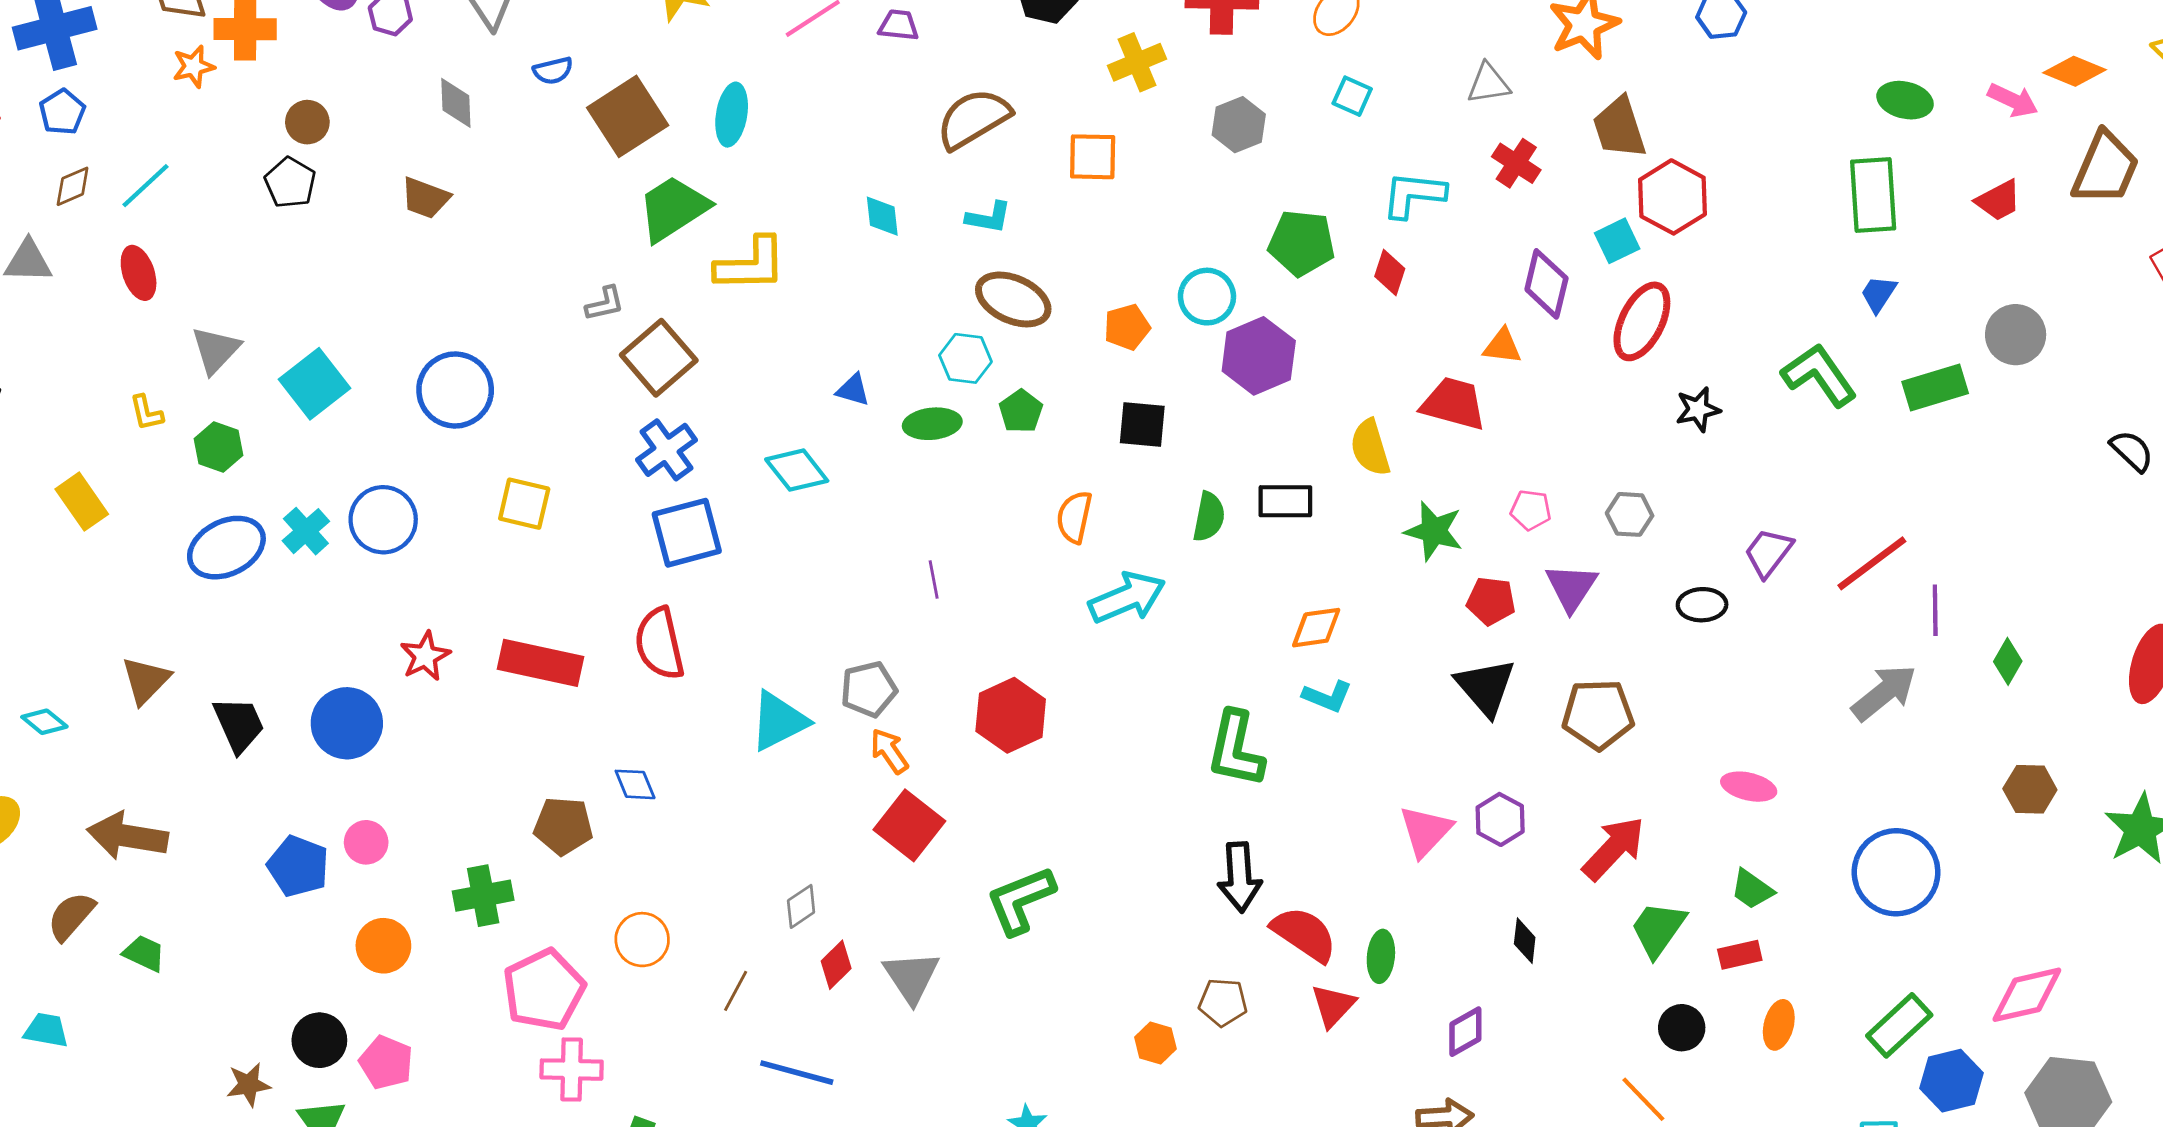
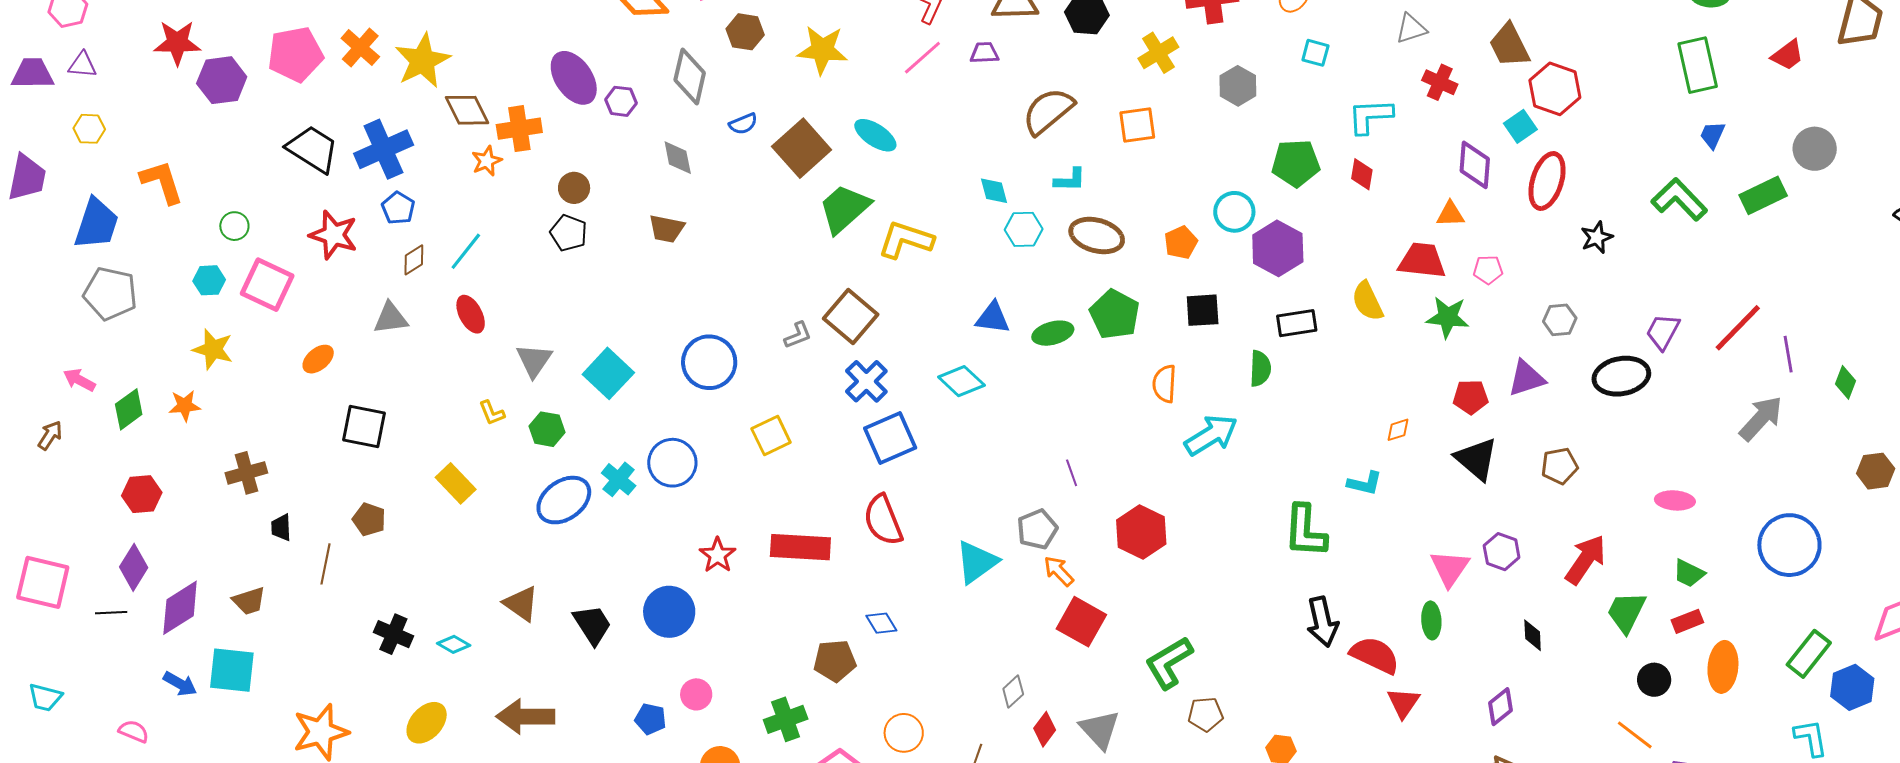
cyan ellipse: (732, 115) -> (875, 135), turned -57
yellow L-shape: (751, 264) -> (906, 240), turned -152
gray L-shape: (605, 304) -> (798, 335), moved
cyan hexagon: (965, 358) -> (1024, 229), moved
blue triangle: (853, 390) -> (993, 318), size x1.4
green pentagon: (1021, 411) -> (1115, 314), size x1.6
black rectangle: (1285, 501) -> (1297, 323), moved
yellow square: (524, 504) -> (771, 436), turned -30
pink pentagon: (1531, 510) -> (1488, 270), moved
green star: (1434, 531) -> (1448, 317), moved
purple line: (934, 579) -> (1072, 473), moved
purple triangle: (1571, 587) -> (1526, 378), turned 48
black ellipse: (1702, 605) -> (1621, 376), size x1.6
orange diamond: (1316, 628) -> (1398, 430), moved, size x0.7
brown triangle: (146, 680) -> (521, 604), turned -30
brown pentagon: (1598, 714) -> (1559, 466), size x0.7
blue pentagon: (298, 866) -> (651, 719), size x0.7
green ellipse: (1381, 956) -> (1431, 620), moved
brown pentagon: (1223, 1002) -> (1205, 714), moved
orange ellipse: (1779, 1025) -> (1723, 667), size x1.4

